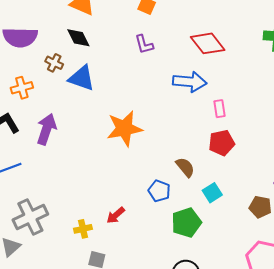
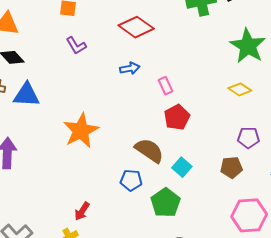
blue arrow: (190, 82) -> (130, 68), size x0.6
brown semicircle: (185, 167) -> (149, 150), size x1.4
red arrow: (116, 215) -> (82, 211), moved

